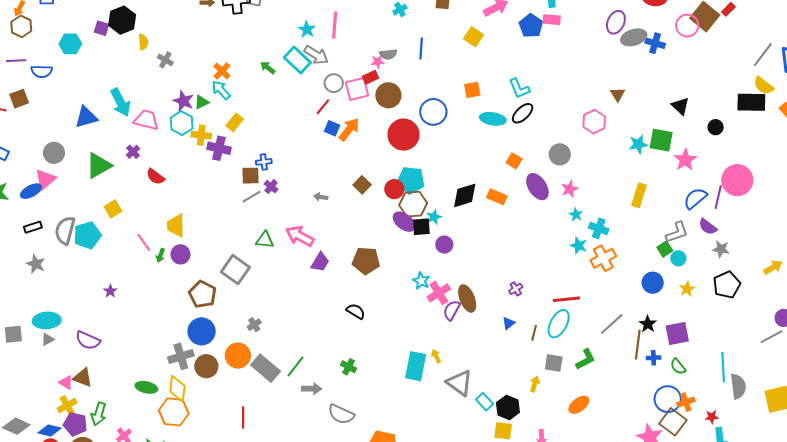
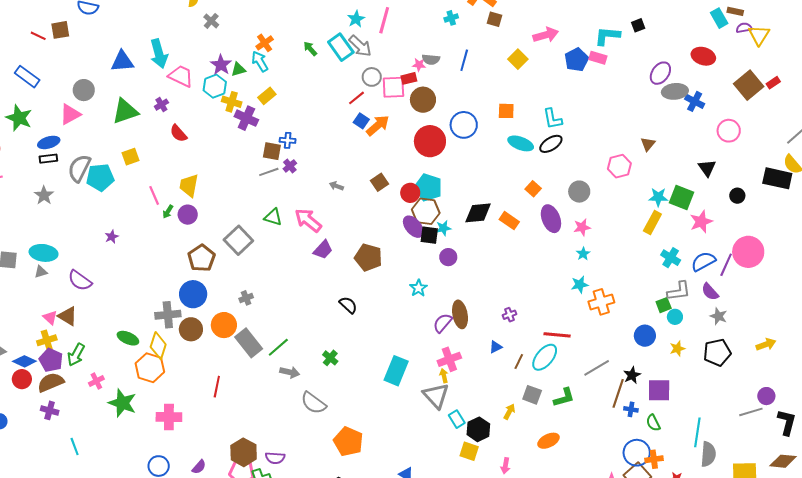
pink circle: (687, 26) -> (729, 131), moved
blue ellipse: (31, 191) -> (49, 142), moved
yellow rectangle: (639, 195) -> (652, 223), moved
cyan cross: (599, 228) -> (671, 258), moved
cyan star: (579, 246) -> (580, 285), turned 30
pink cross: (439, 293) -> (449, 359), moved
yellow arrow: (436, 356) -> (444, 376), moved

